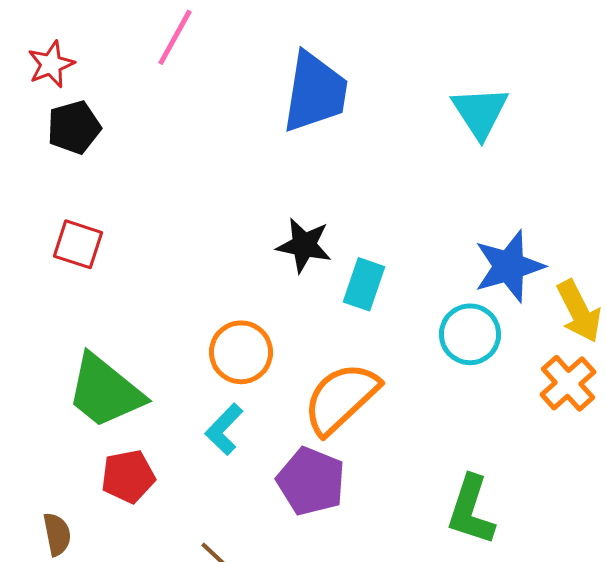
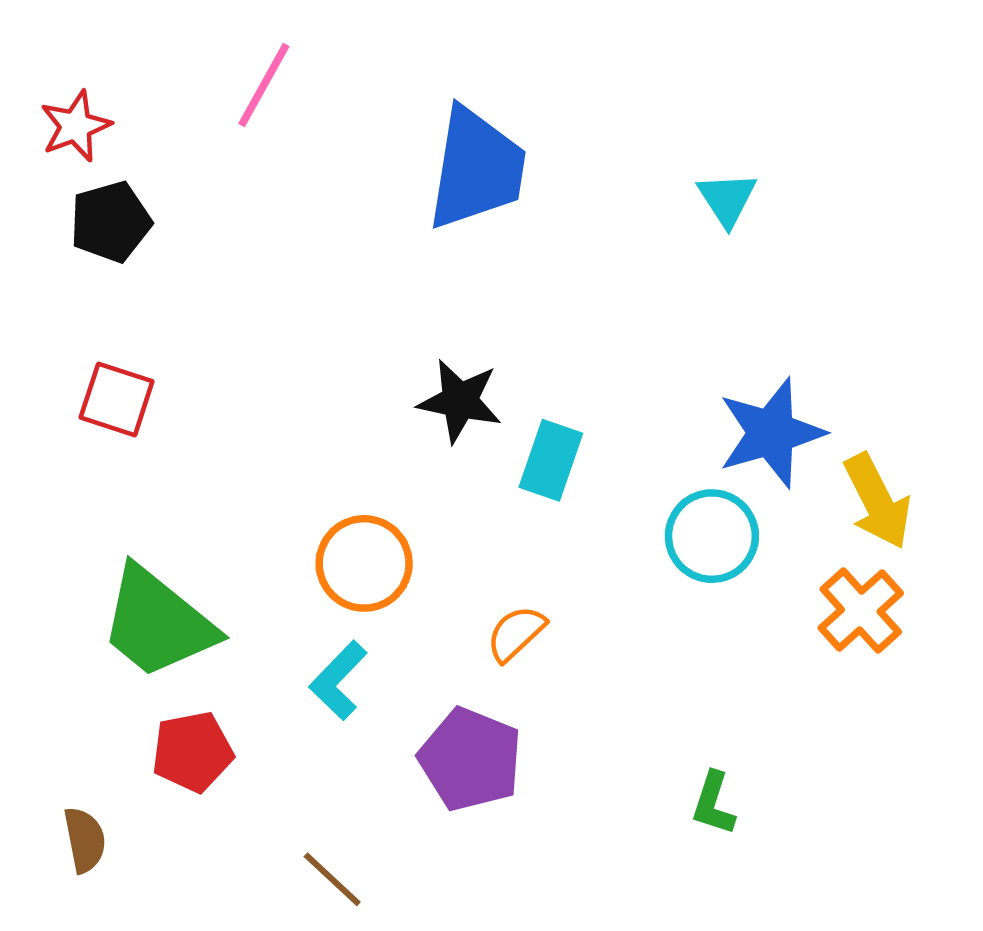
cyan triangle: (480, 112) -> (727, 199), size x0.7
orange semicircle: (341, 398) -> (516, 633), size x0.5
green L-shape: (471, 510) -> (713, 803), size x0.6

